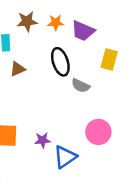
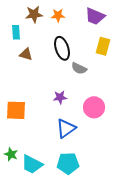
purple trapezoid: (83, 31) -> (95, 16), moved
brown triangle: (18, 69) -> (26, 54), turned 40
purple star: (43, 140) -> (60, 97), moved

